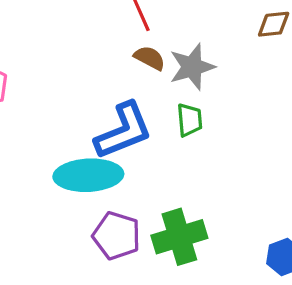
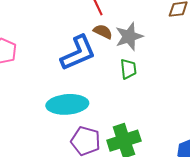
blue L-shape: (123, 131) -> (78, 53), moved

